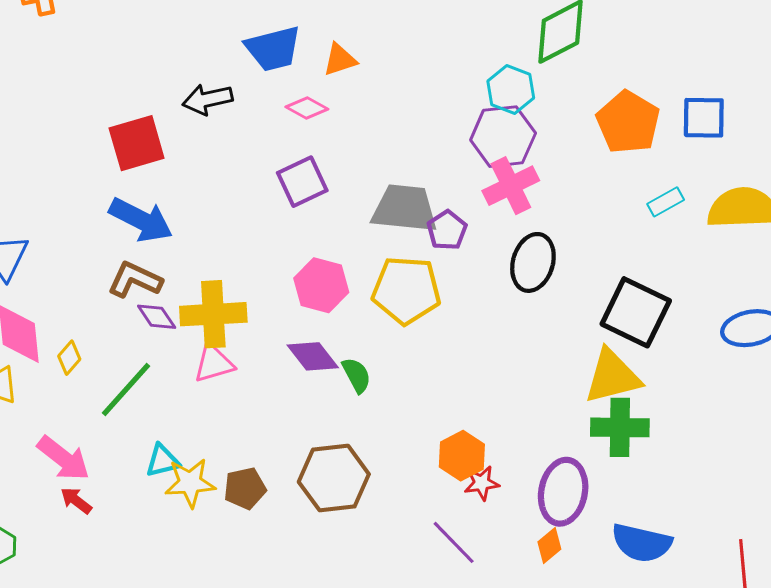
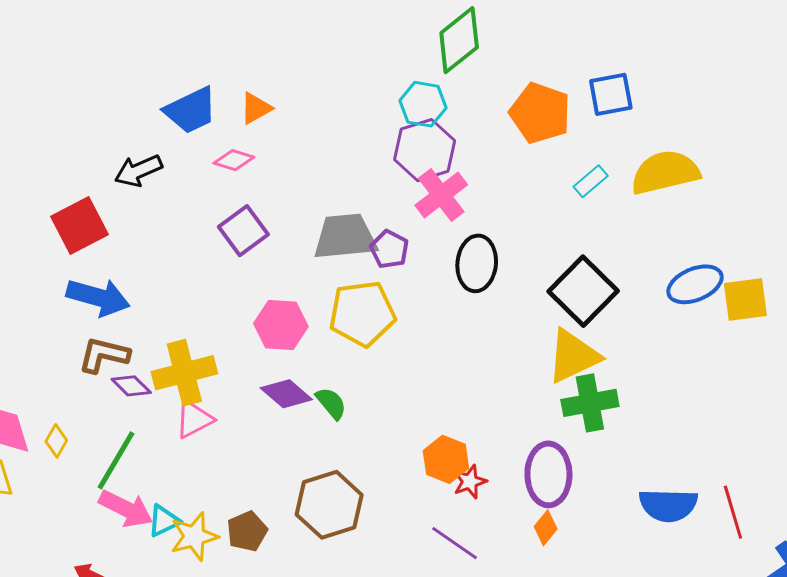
black square: (636, 312) -> (583, 291), turned 30
pink arrow: (63, 458) -> (126, 509), moved
blue semicircle: (642, 543) -> (668, 505), moved

